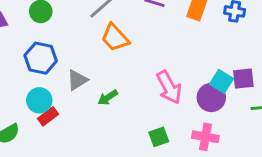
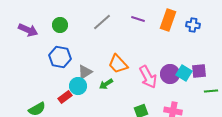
orange trapezoid: (115, 38) -> (118, 64), moved
purple circle: (211, 97) -> (170, 74), moved
cyan circle: (39, 100) -> (78, 86), moved

